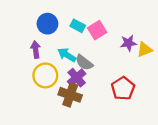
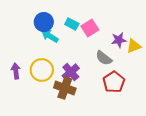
purple arrow: (36, 50) -> (16, 71), moved
cyan arrow: (67, 55) -> (50, 36), moved
gray semicircle: (84, 62) -> (104, 58), moved

